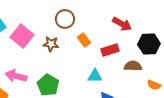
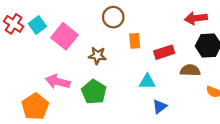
red arrow: (122, 24) -> (196, 18), moved, turned 144
orange rectangle: (84, 40) -> (135, 41), turned 32
brown star: (51, 44) -> (97, 56), moved

